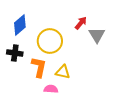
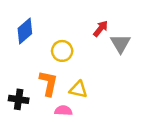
yellow circle: (50, 41) -> (62, 51), size x0.7
black cross: (15, 53) -> (19, 99), moved

